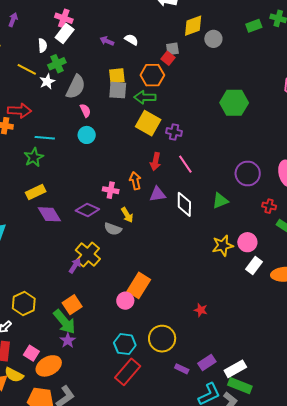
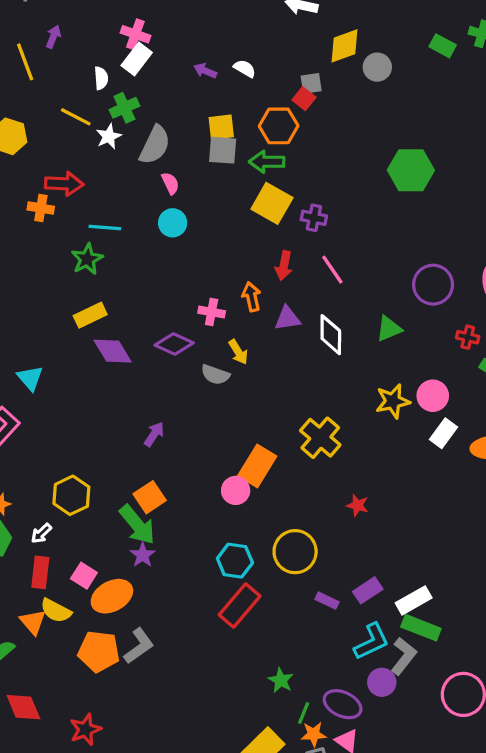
green rectangle: (254, 26) -> (443, 46), turned 49
yellow cross: (88, 254) -> (320, 438), moved

